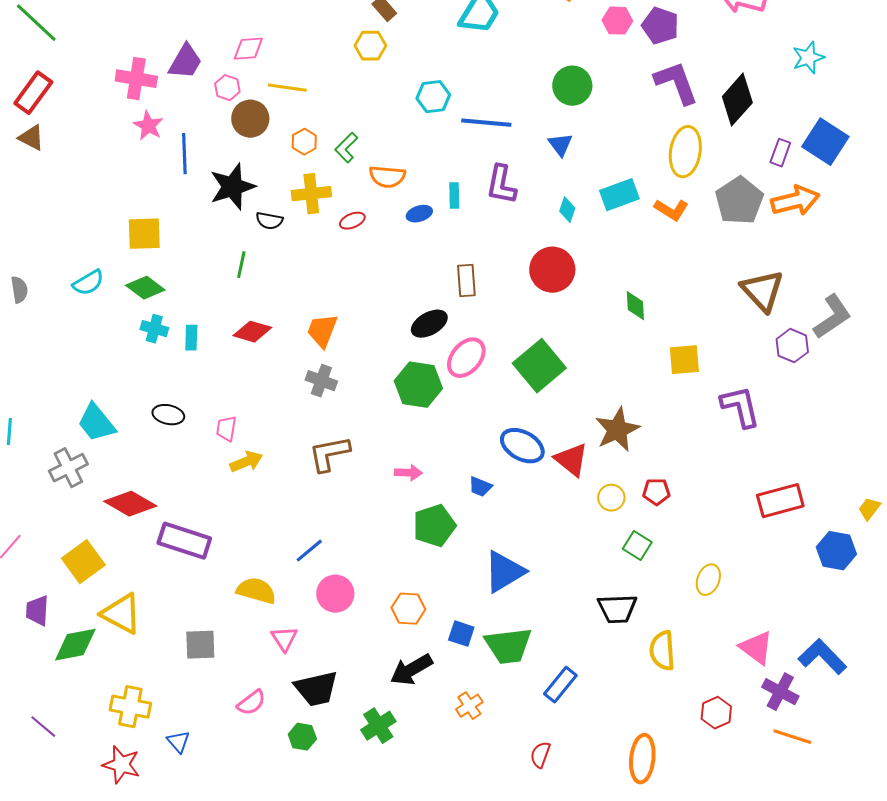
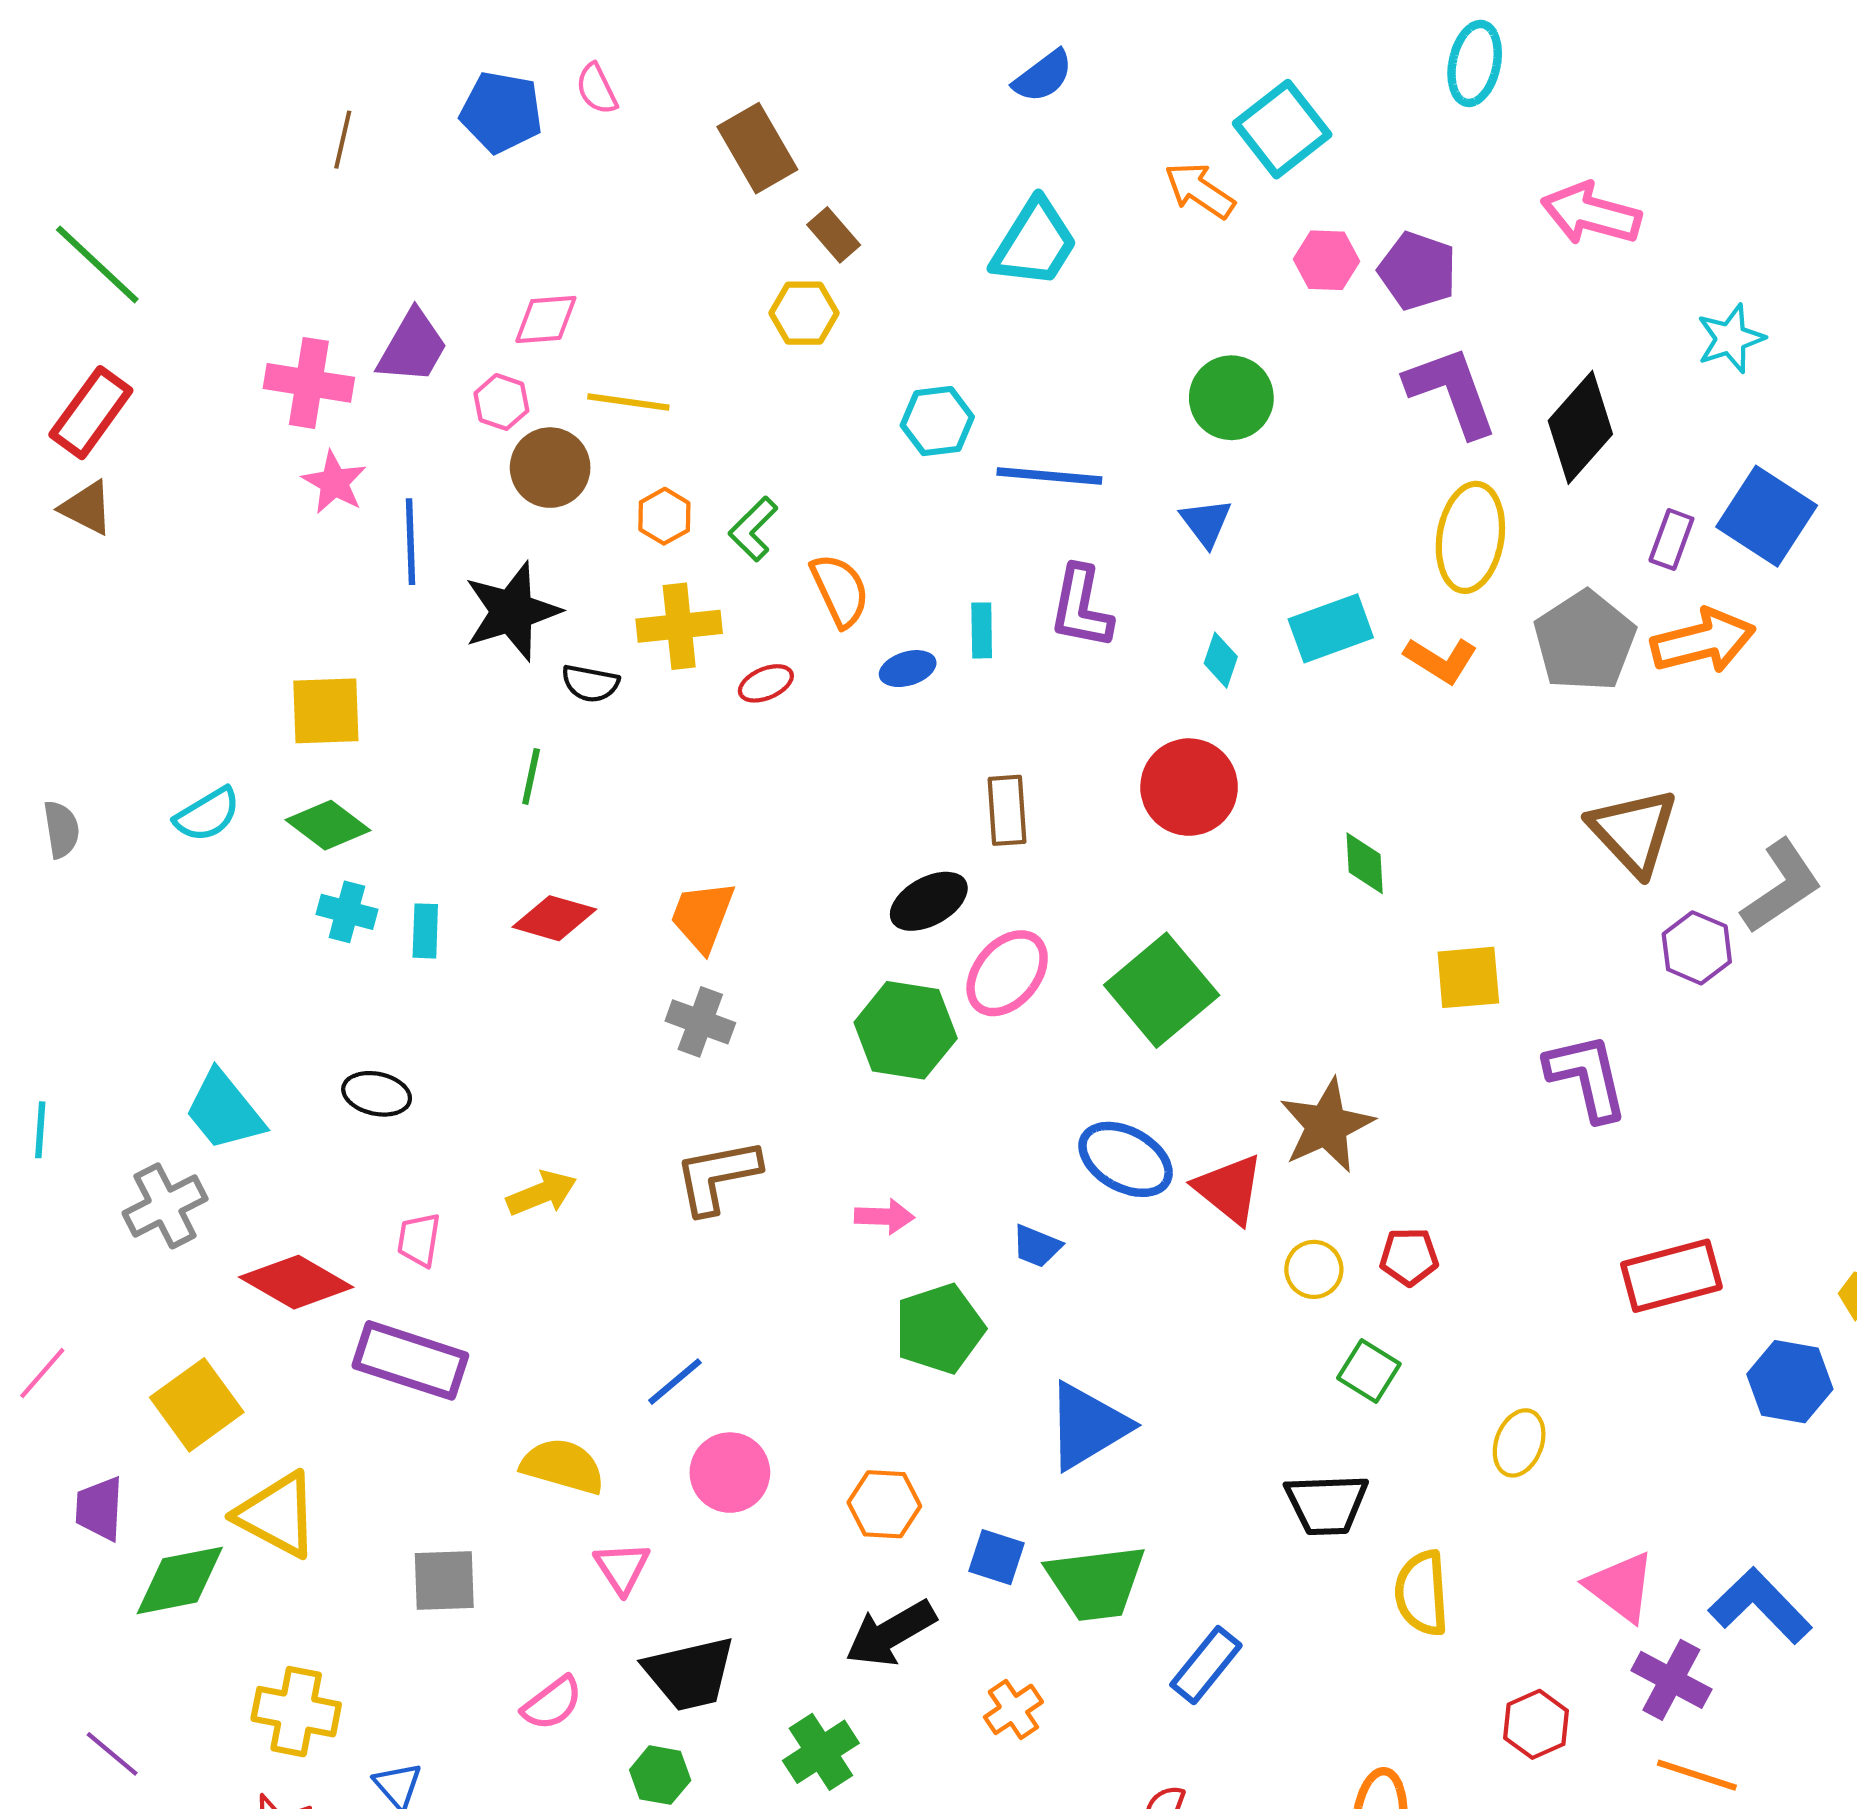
orange semicircle: (387, 177) -> (840, 590), turned -120
pink trapezoid: (226, 429) -> (419, 1240), moved

